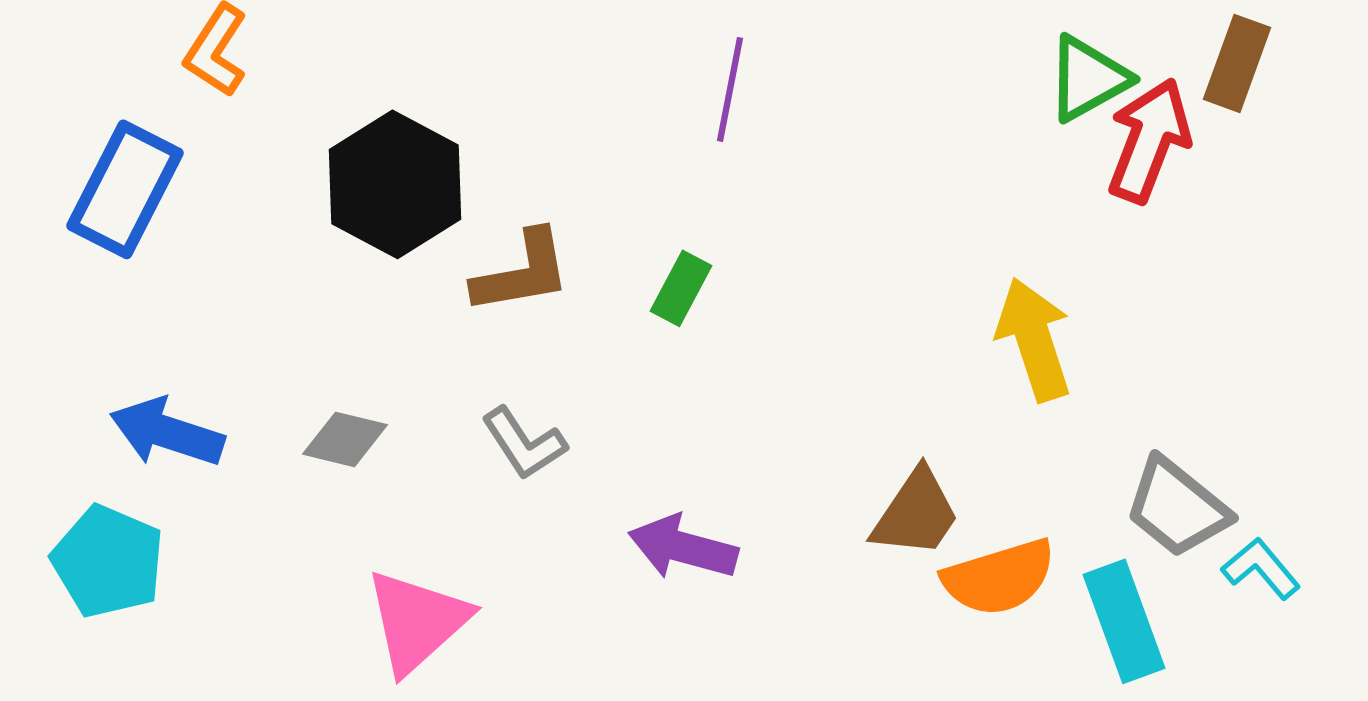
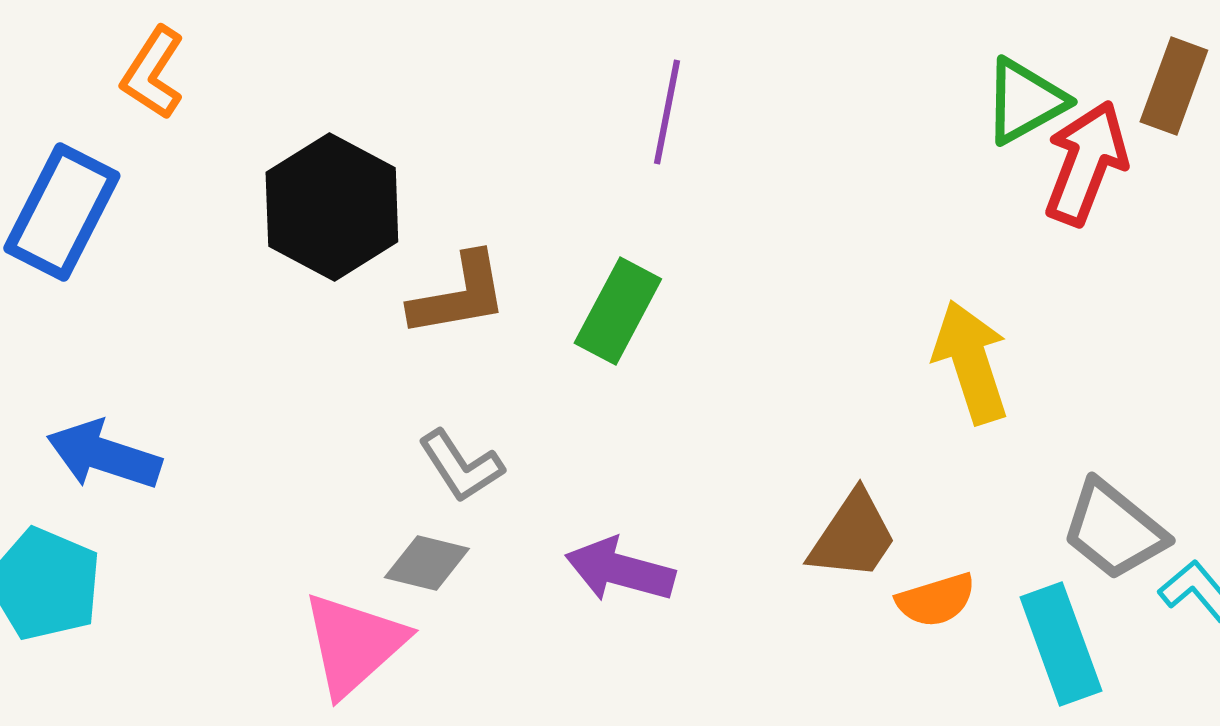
green rectangle: (681, 288) -> (618, 311), size x1.4
gray diamond: (345, 439) -> (427, 563), moved
orange semicircle: (999, 577) -> (936, 600), size x0.7

